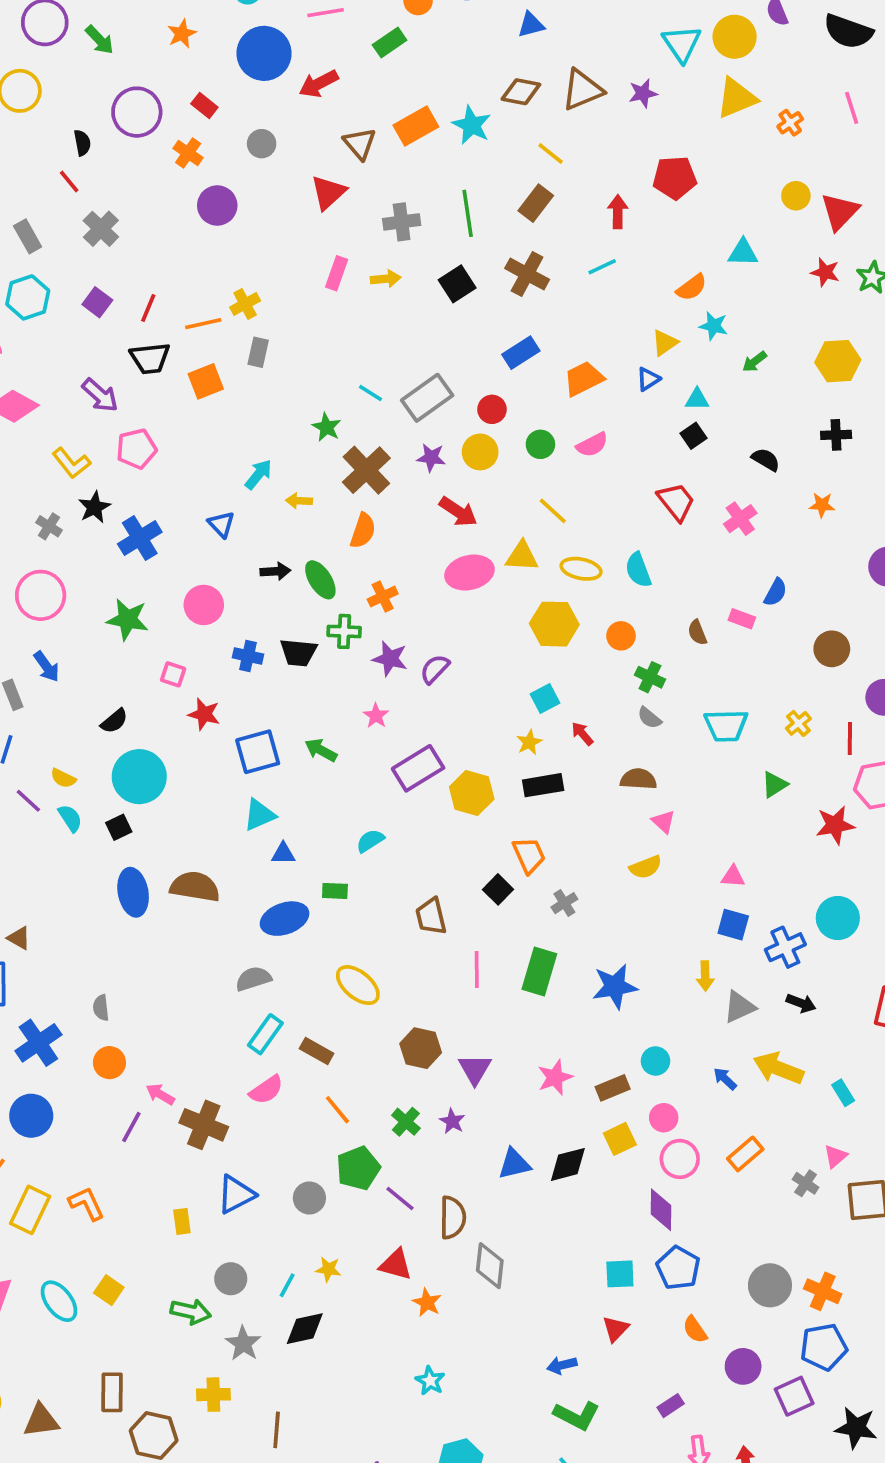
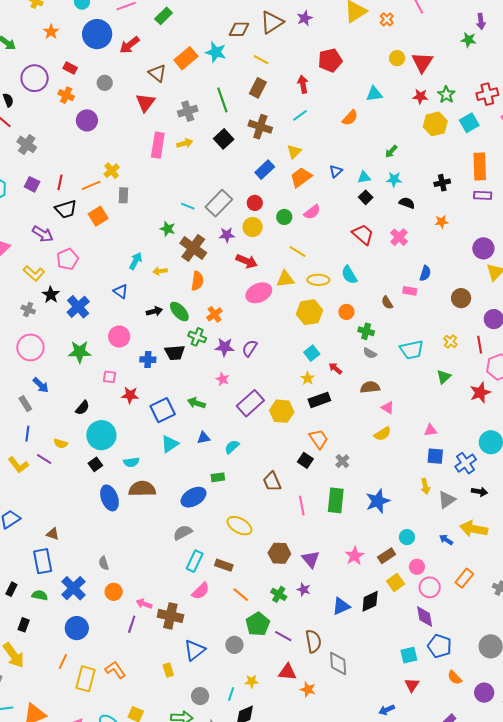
pink rectangle: (337, 273) -> (158, 145), size x1.4
cyan star: (714, 326) -> (394, 179), moved
yellow triangle: (665, 343) -> (294, 152), moved
yellow hexagon: (838, 361) -> (435, 124), moved
green cross: (344, 631) -> (197, 337), turned 30
cyan semicircle: (70, 818) -> (131, 462), moved, turned 126
blue triangle: (283, 854) -> (204, 438), moved

